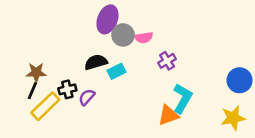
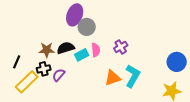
pink semicircle: (144, 38) -> (96, 50), moved, turned -88
brown star: (36, 73) -> (47, 50), moved
black line: (32, 91) -> (17, 62), moved
orange triangle: (168, 115) -> (113, 78), moved

